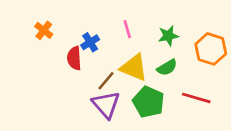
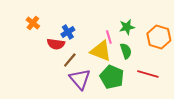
pink line: (127, 29) -> (109, 37), moved
red semicircle: (74, 58) -> (56, 44), turned -78
green semicircle: (167, 67) -> (126, 51), turned -77
brown line: (106, 81) -> (70, 60), moved

